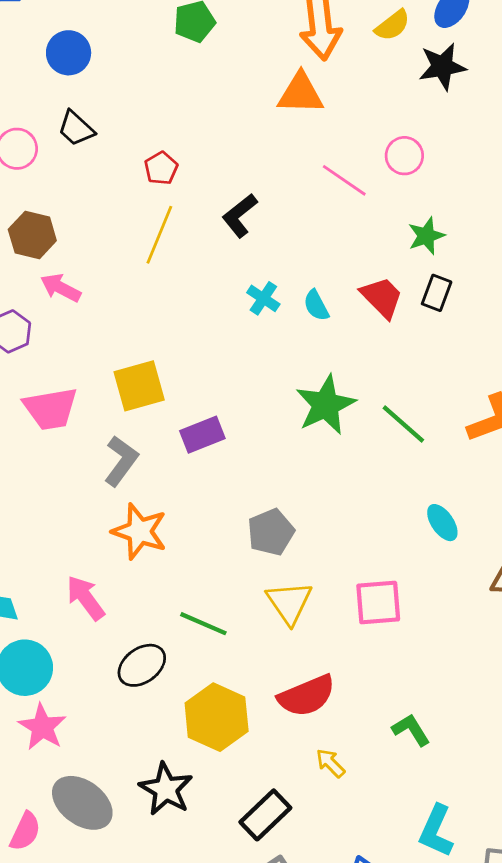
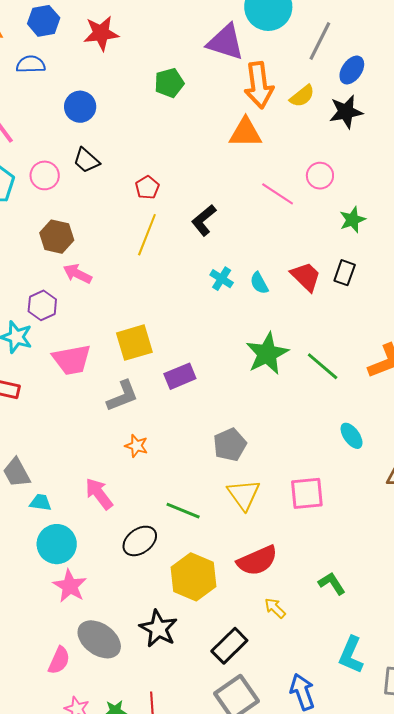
yellow semicircle: (392, 25) -> (302, 96), moved
green star: (426, 236) -> (352, 220), moved
gray L-shape: (121, 461) -> (123, 396), turned 33
orange star: (140, 531) -> (136, 446), size x0.6

